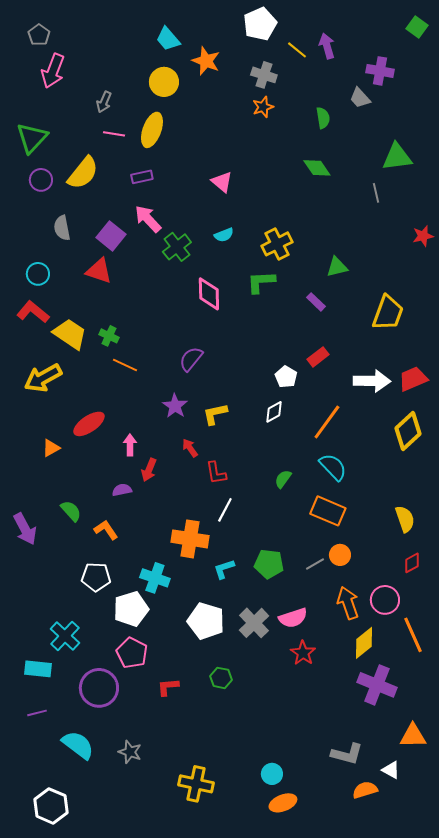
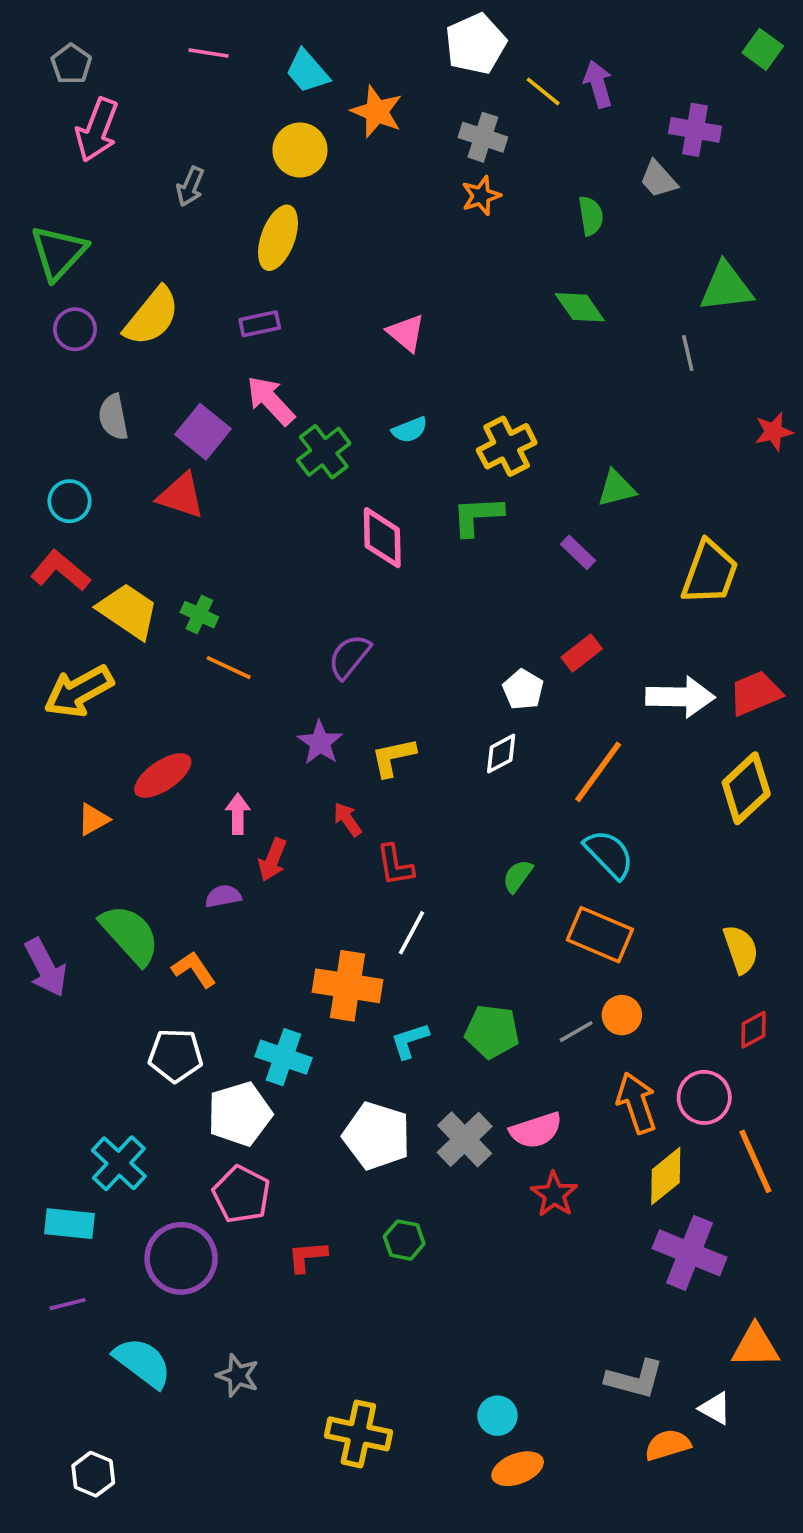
pink line: (114, 134) -> (209, 53), moved
green semicircle: (71, 511) -> (130, 935), size x1.6
white hexagon: (51, 806) -> (93, 1474), size x0.7

